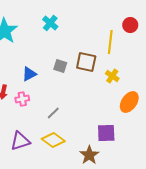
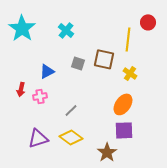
cyan cross: (50, 23) -> (66, 30), moved
orange ellipse: (129, 102) -> (123, 104), moved

